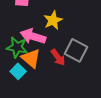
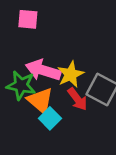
yellow star: (53, 20) -> (71, 74), moved
cyan square: (18, 71) -> (50, 118), moved

